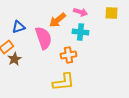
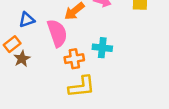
cyan cross: (80, 32) -> (102, 48), moved
orange cross: (68, 55) -> (74, 59), moved

